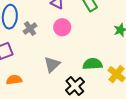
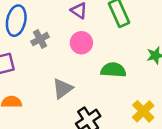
green semicircle: (93, 64) -> (113, 70), moved

